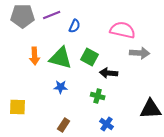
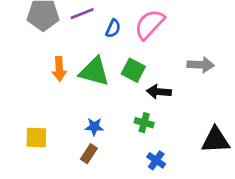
pink semicircle: (123, 30) -> (149, 24), moved, turned -60
blue star: (61, 87) -> (94, 127), moved
brown rectangle: (64, 125) -> (89, 154), moved

